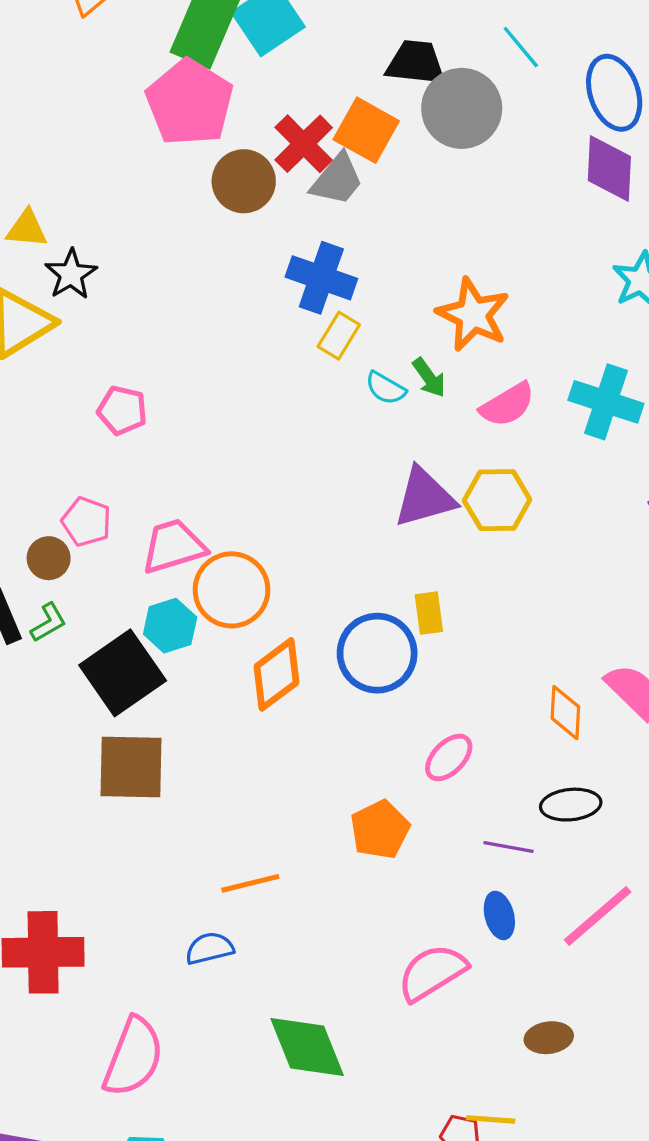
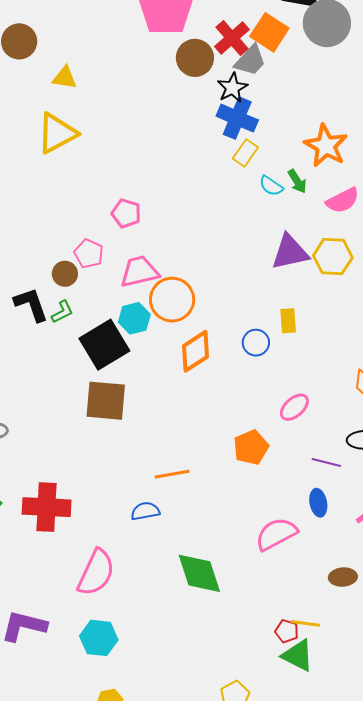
black star: (71, 274) -> (232, 88), moved
pink pentagon: (122, 410) -> (126, 213), moved
blue circle: (377, 653) -> (256, 343), size x0.6

